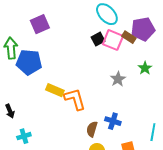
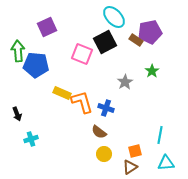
black square: (98, 39) -> (105, 42), size x1.6
pink square: (113, 40) -> (82, 54), moved
blue cross: (113, 121) -> (106, 108), moved
brown semicircle: (92, 129) -> (99, 132), turned -70

